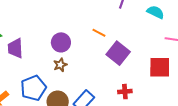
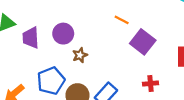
purple circle: (61, 42) -> (63, 34), moved

